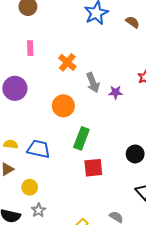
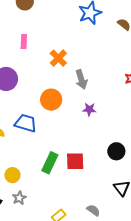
purple star: (116, 92) -> (89, 109), moved
green rectangle: (81, 138) -> (50, 163), moved
blue trapezoid: (39, 149) -> (26, 123), moved

